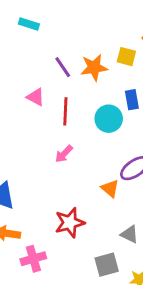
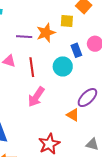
purple line: (63, 67) -> (24, 37), turned -42
pink arrow: (64, 154) -> (36, 97), size x1.5

